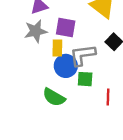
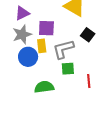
blue circle: (66, 66) -> (28, 57), moved
green semicircle: (54, 97) -> (44, 87), turned 150

